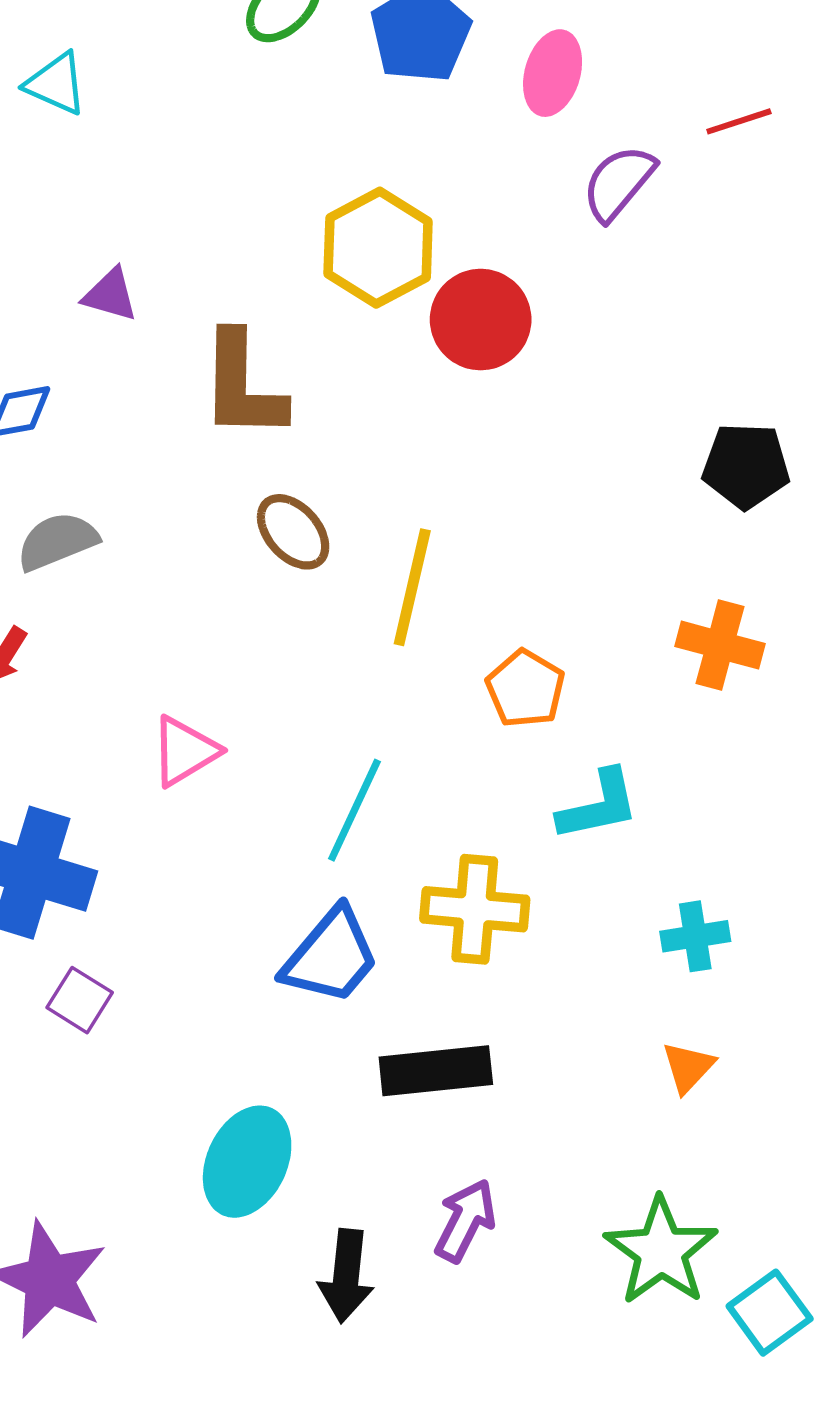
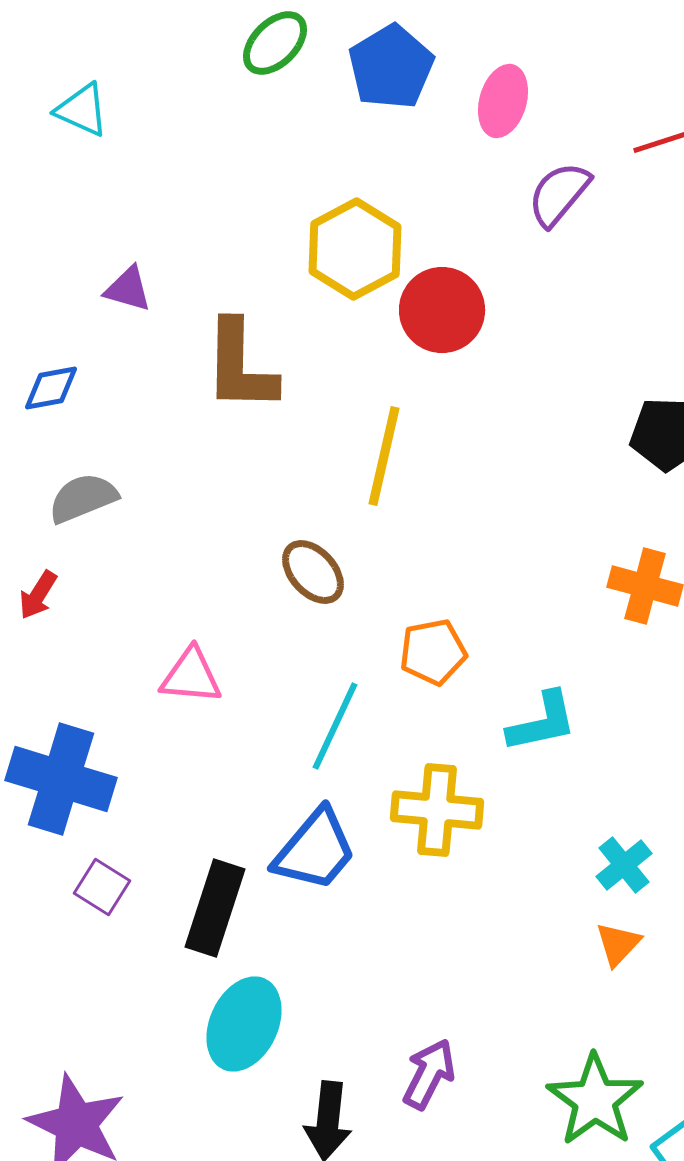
brown ellipse: (293, 532) -> (313, 572), moved
yellow line: (412, 587) -> (384, 456), moved
orange pentagon: (525, 689) -> (433, 652), moved, turned 30
pink triangle: (185, 751) -> (191, 676), turned 36
cyan cross: (695, 936) -> (624, 865), moved, turned -30
black rectangle: (436, 1071) -> (215, 908), moved, turned -66

